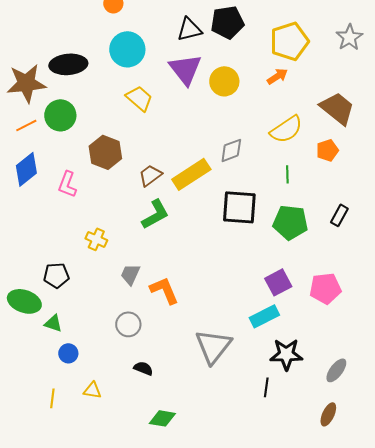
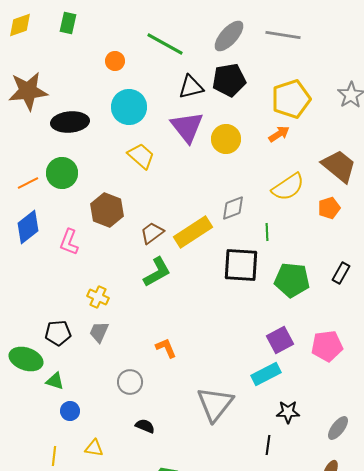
brown star: (26, 83) -> (28, 91), moved
green line: (287, 174) -> (267, 232), moved
gray trapezoid: (130, 274) -> (99, 332), moved
orange L-shape: (164, 290) -> (166, 348), size x0.7
black star: (286, 354) -> (288, 412), size x0.7

